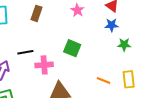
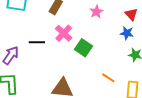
pink cross: (44, 65) -> (64, 33), moved, turned 36
orange line: (104, 80) -> (108, 78), moved

